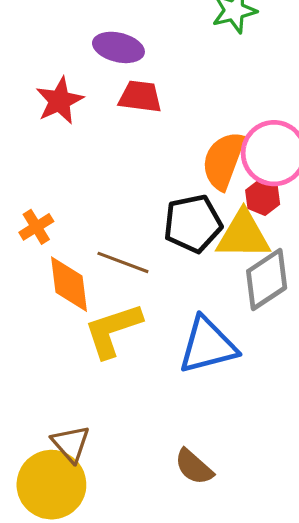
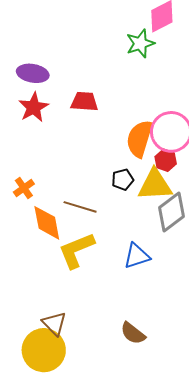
purple ellipse: (118, 47) -> (33, 73), moved
black pentagon: (193, 224) -> (123, 180), size x0.6
blue triangle: (208, 345) -> (137, 256), size x0.7

